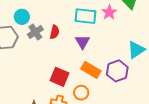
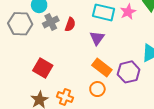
red square: (59, 77) -> (43, 68), moved
orange circle: (81, 93) -> (97, 89), moved

